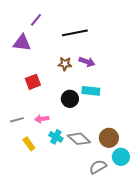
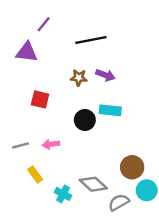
red square: (33, 82) -> (40, 99), turned 35
cyan cross: (56, 137) -> (63, 194), moved
gray diamond: (79, 139) -> (93, 184), moved

